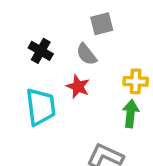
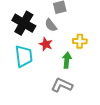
black cross: (41, 51) -> (24, 23), size x1.6
green arrow: (131, 114) -> (67, 60), moved

